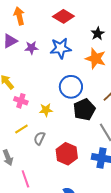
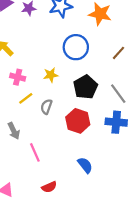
pink cross: (21, 101) -> (18, 77), moved
black pentagon: (84, 110) -> (85, 87), moved

